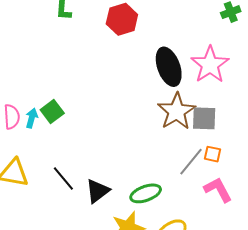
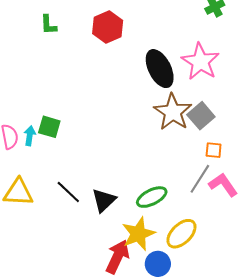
green square: (52, 112) -> (49, 127), turned -30
gray square: (204, 118) -> (201, 116), turned -36
gray line: (191, 162) -> (200, 179), moved

